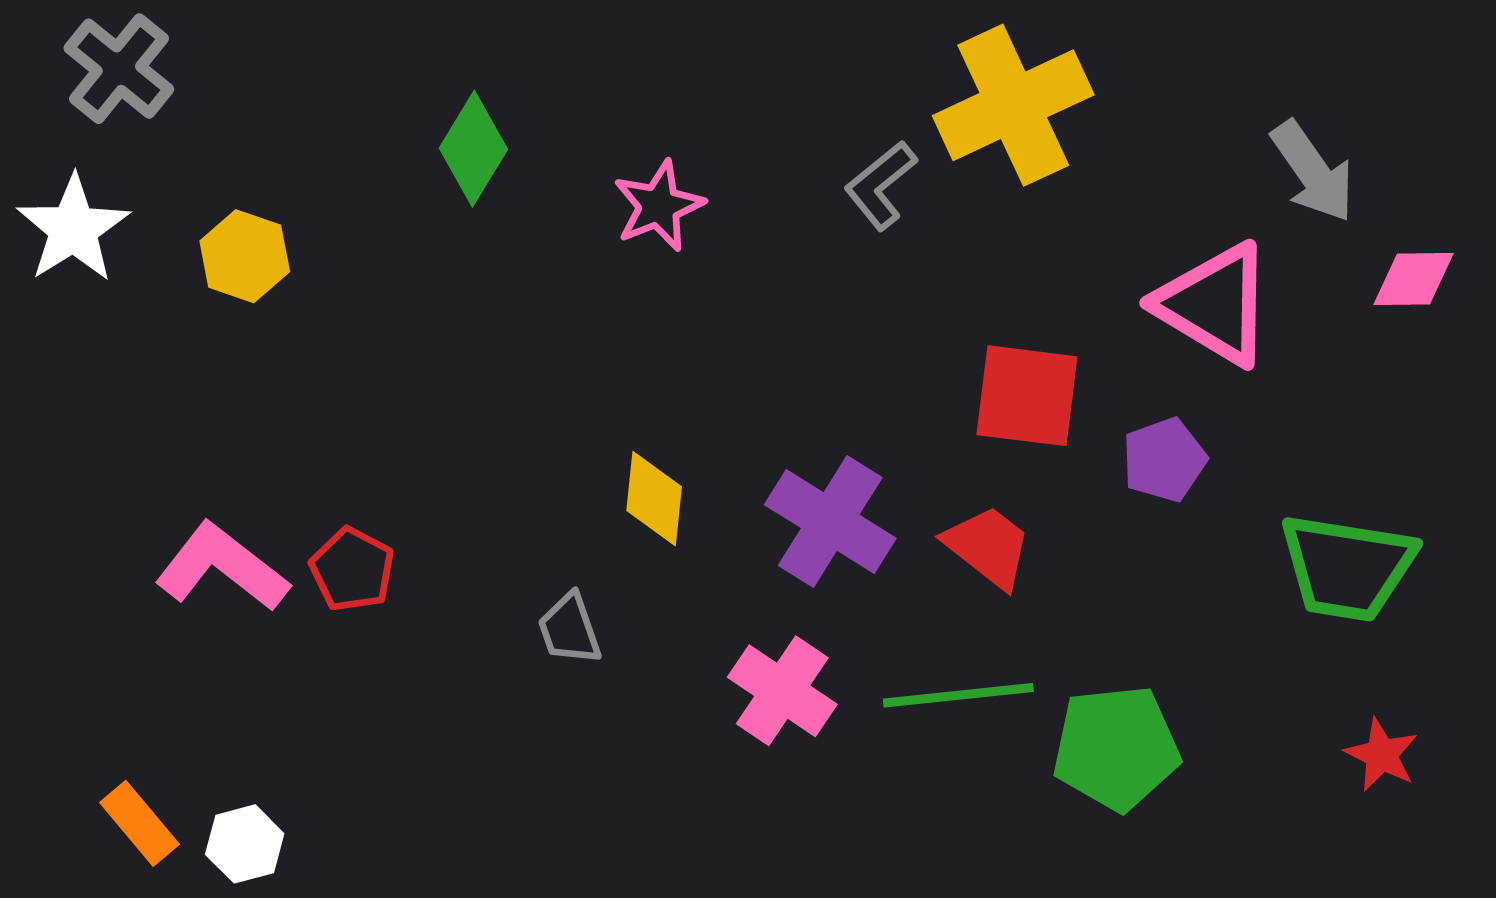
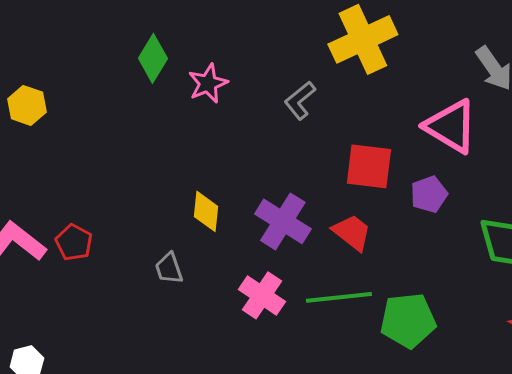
green diamond: (473, 149) -> (153, 58), moved
gray L-shape: (881, 185) -> (300, 100), moved

